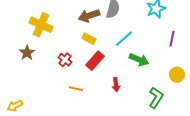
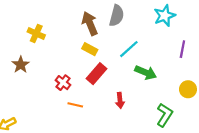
brown arrow: (89, 16) -> (90, 23), turned 85
yellow cross: (41, 25) -> (36, 33), size x0.7
red cross: (65, 60) -> (63, 83), moved

